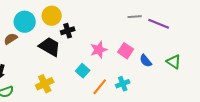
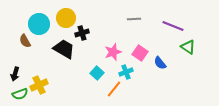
gray line: (135, 17) -> (134, 19), moved
brown semicircle: (11, 39) -> (25, 41), turned -88
green triangle: (174, 62) -> (188, 47), moved
yellow cross: (45, 84) -> (39, 85), moved
cyan cross: (123, 84) -> (126, 72), moved

